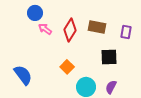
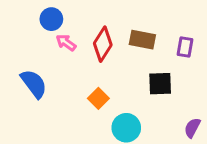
blue semicircle: (23, 75) -> (34, 84), moved
purple semicircle: (111, 87) -> (192, 128), moved

